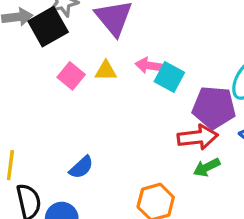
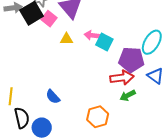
pink square: (71, 76) -> (49, 19), moved
blue semicircle: (81, 167) -> (53, 97), turned 91

